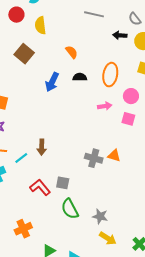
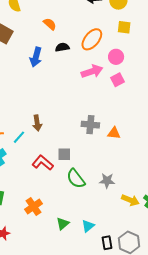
orange ellipse: (110, 75) -> (92, 39), turned 40
pink arrow: (105, 106) -> (92, 71), size x1.5
pink square: (128, 119) -> (118, 80), turned -32
orange triangle: (114, 156) -> (114, 133), moved
yellow arrow: (108, 238) -> (130, 200), moved

